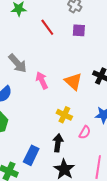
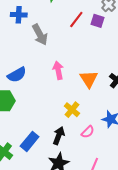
red line: (47, 27) -> (76, 19), turned 60
purple square: (79, 30) -> (98, 21), moved
gray arrow: (18, 63) -> (40, 35), moved

